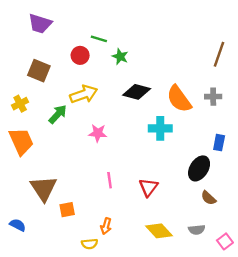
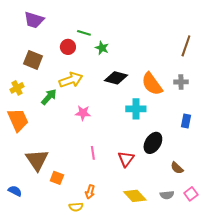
black ellipse: (199, 168) -> (153, 143), moved
orange square: (67, 210) -> (57, 178), turned 32
pink square: (225, 241) -> (191, 194), moved

